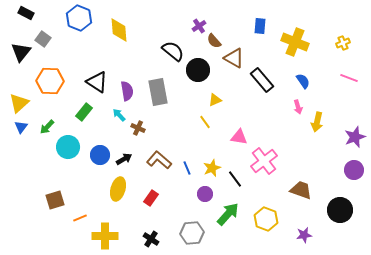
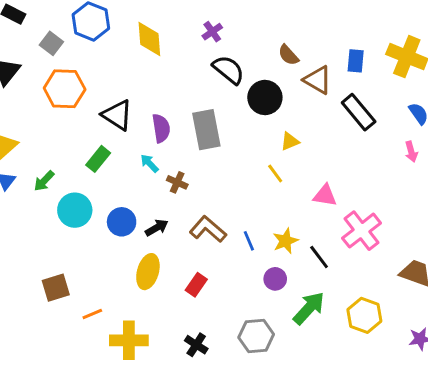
purple cross: (199, 26) -> (212, 32), moved
blue rectangle: (260, 26) -> (356, 61), moved
gray square: (43, 39) -> (51, 43), moved
orange hexagon: (50, 81) -> (65, 89), moved

